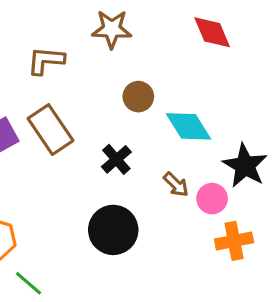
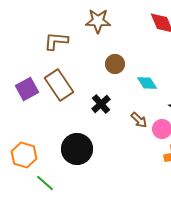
cyan diamond: (189, 126) -> (147, 83), size x0.7
black circle: (113, 230) -> (77, 149), moved

